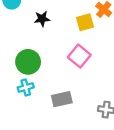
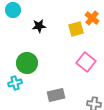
pink square: (79, 56) -> (86, 62), moved
cyan cross: (26, 87) -> (15, 83), moved

